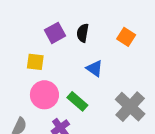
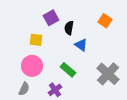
black semicircle: (83, 33) -> (69, 28), moved
pink circle: (44, 95) -> (32, 66), moved

